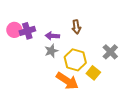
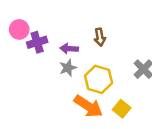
pink circle: (14, 30) -> (19, 29), moved
yellow square: (93, 73) -> (122, 109), moved

